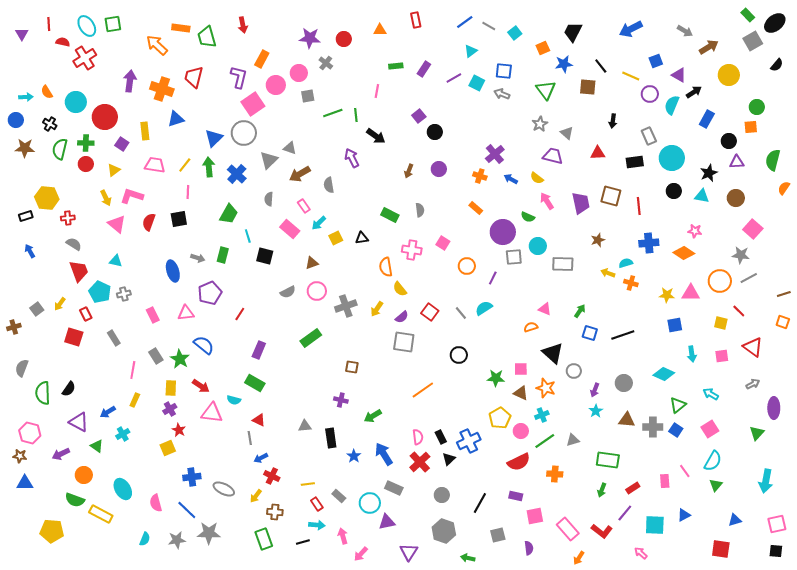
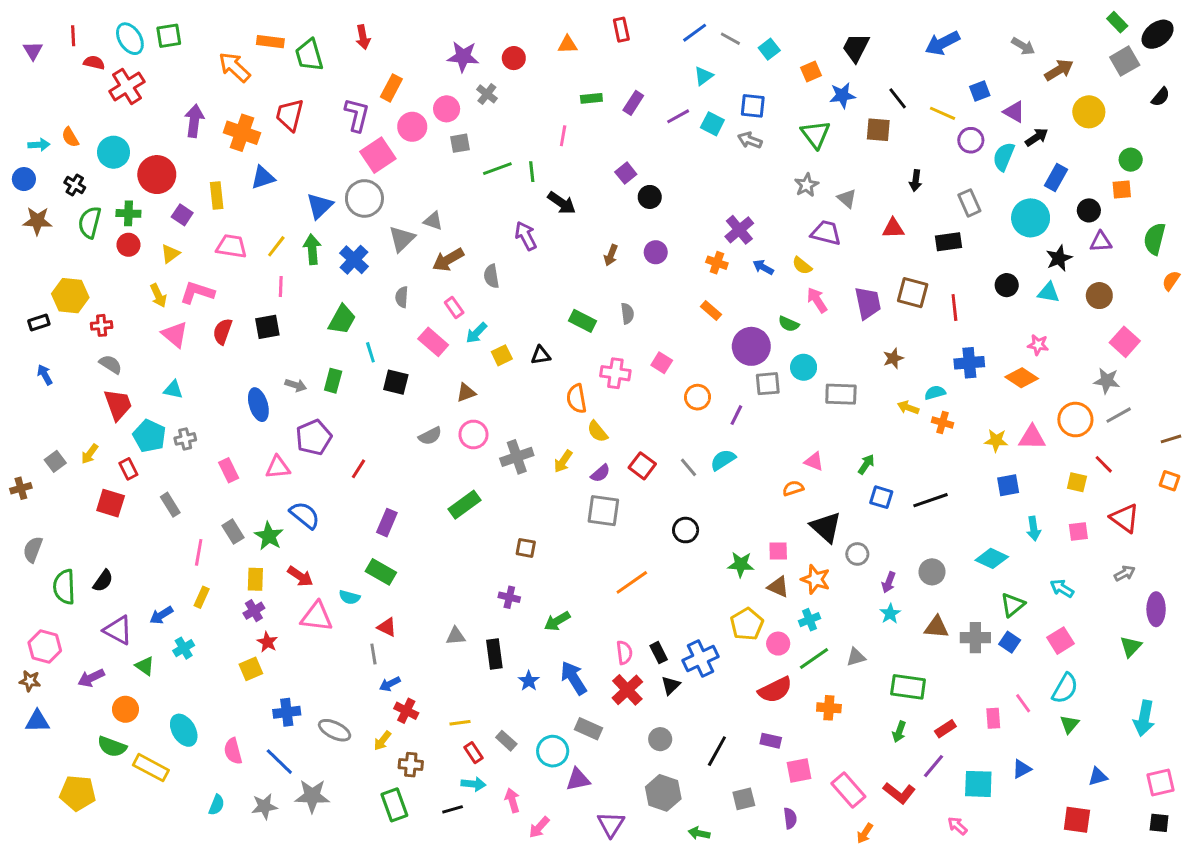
cyan circle: (672, 158) -> (1031, 218), moved

